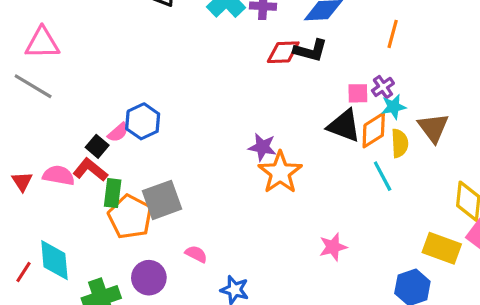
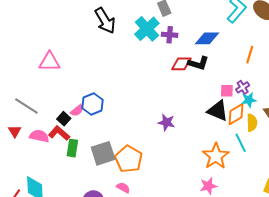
pink triangle: (42, 43) -> (50, 62), moved
gray line: (33, 86) -> (26, 106), moved
orange star: (280, 172) -> (216, 156), moved
red triangle: (22, 181) -> (15, 131), moved
orange pentagon: (130, 217) -> (129, 159), moved

